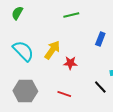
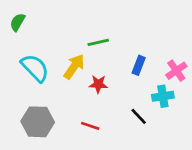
green semicircle: (17, 13) -> (18, 22), moved
green line: (71, 15) -> (98, 42), moved
blue rectangle: (100, 39) -> (139, 65), moved

